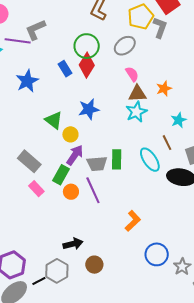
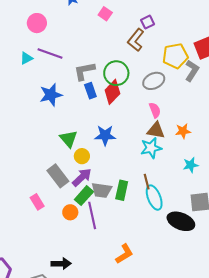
gray L-shape: (35, 30) -> (84, 71), moved
brown line: (167, 143) -> (147, 182), moved
gray rectangle: (29, 161) -> (58, 176), moved
green rectangle: (61, 175) -> (84, 196), moved

